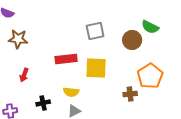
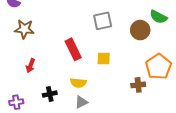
red rectangle: (66, 59) -> (73, 49), turned 70
yellow square: (96, 68) -> (104, 58), size x0.6

